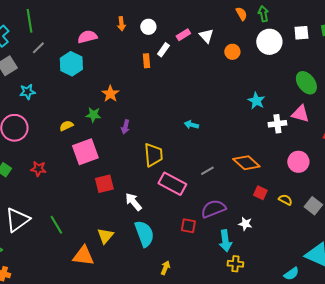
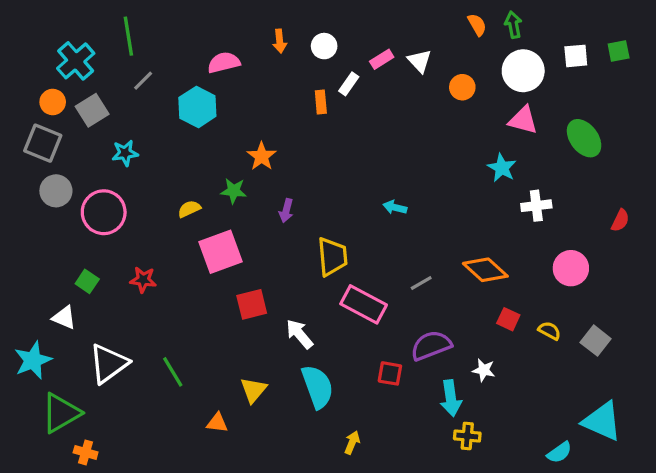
pink triangle: (300, 114) -> (523, 120), moved
orange triangle: (83, 256) -> (217, 423), size x0.6

